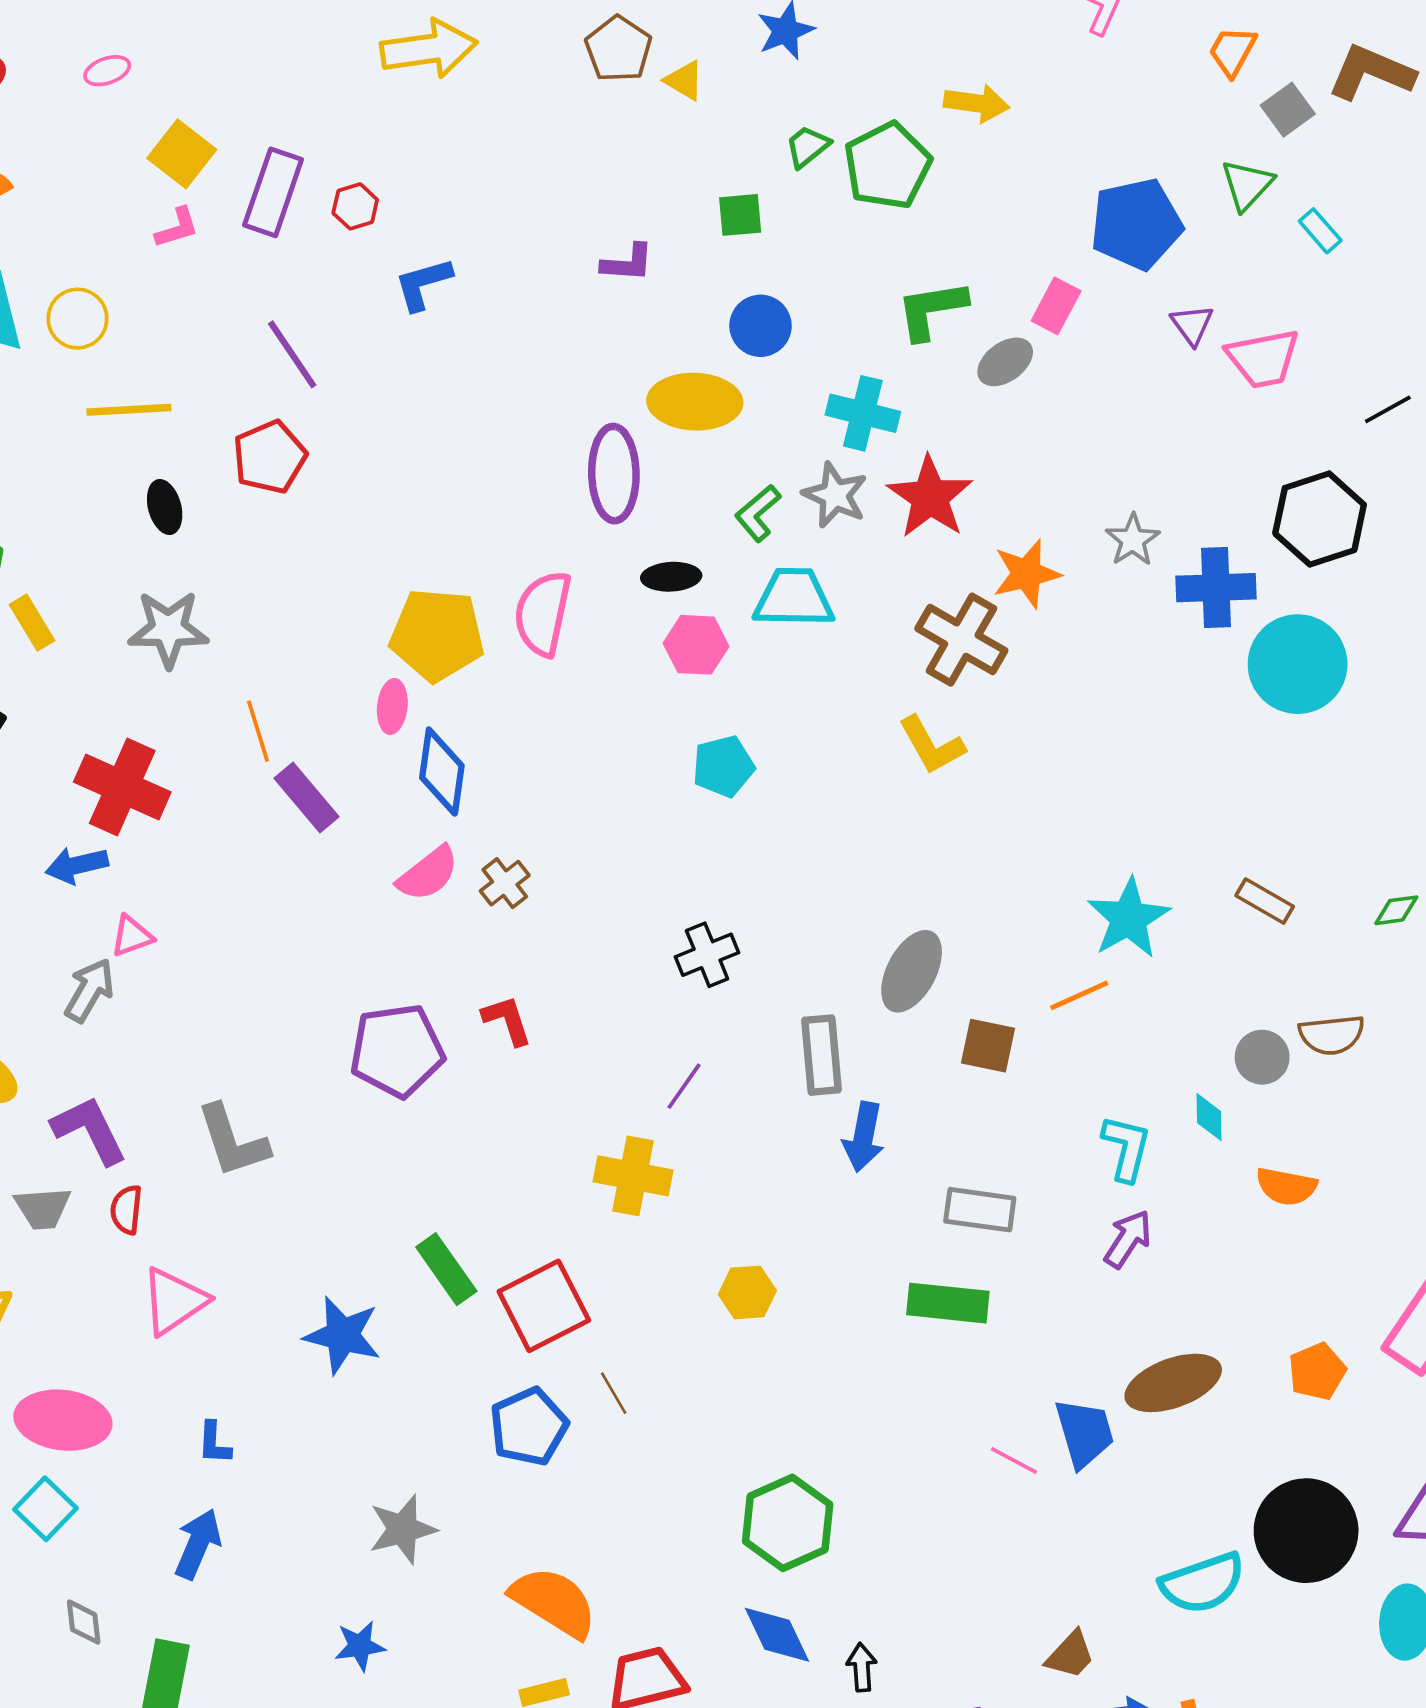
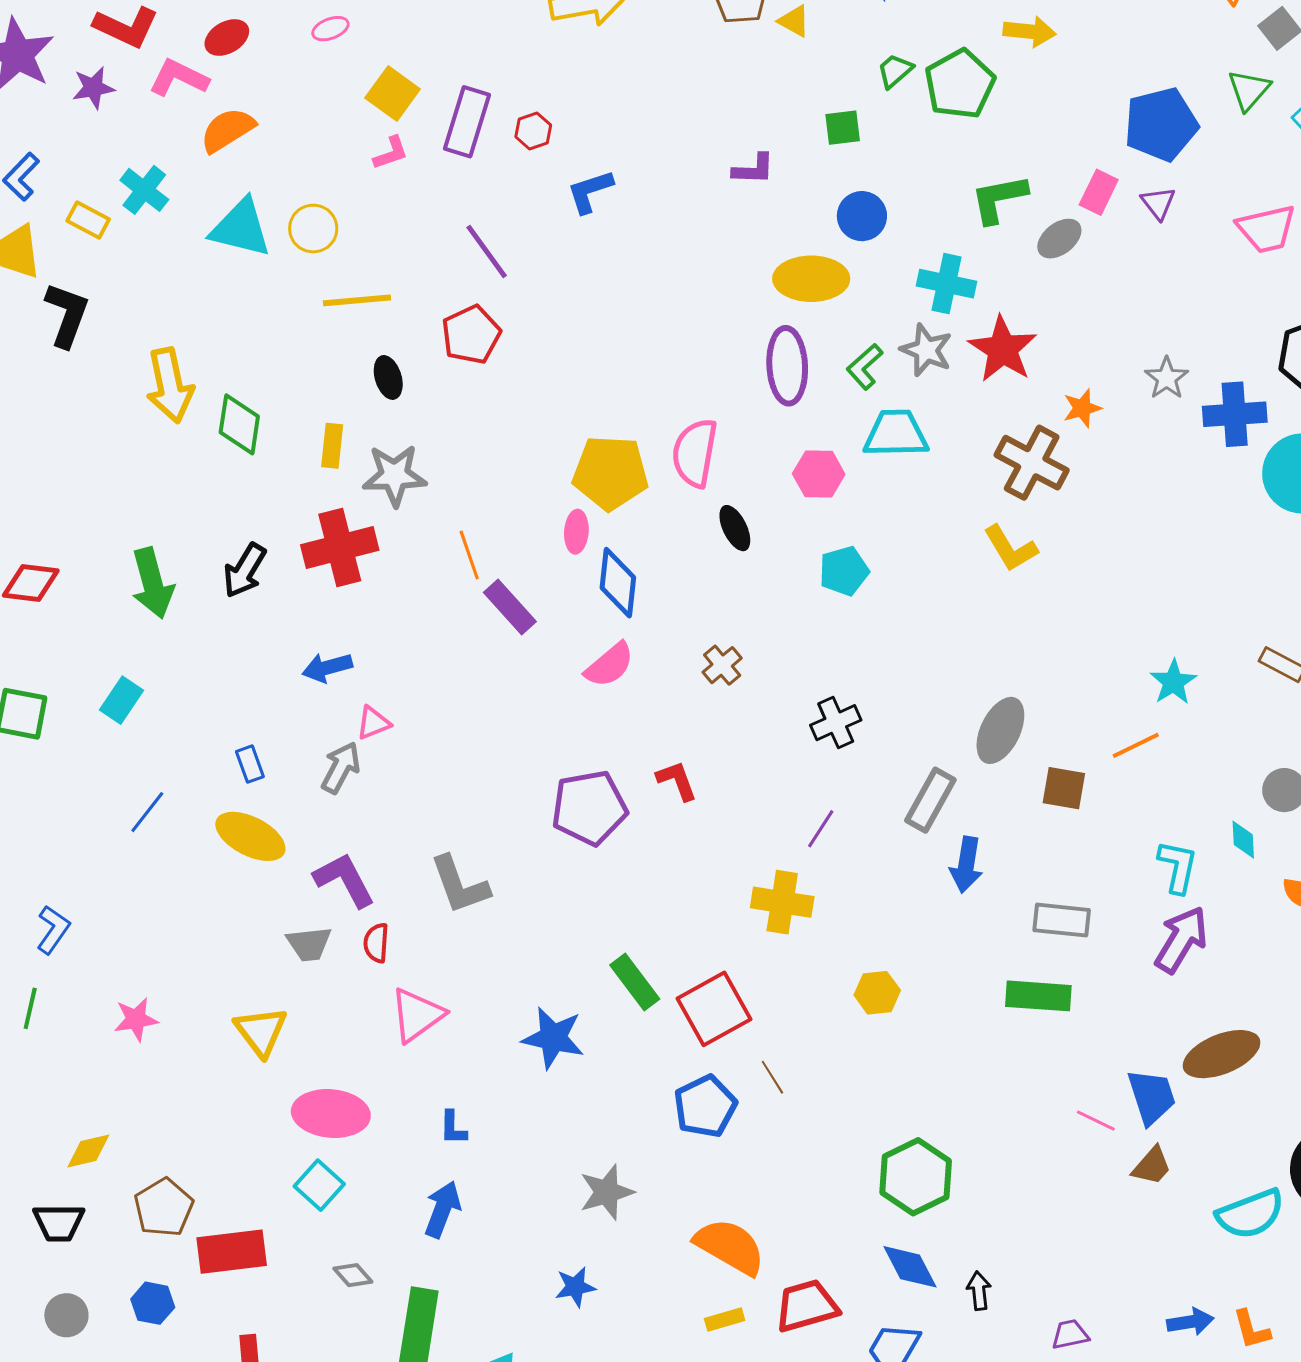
purple triangle: (1192, 325) -> (1158, 203), moved
purple ellipse: (614, 474) -> (787, 366), moved
orange star: (1027, 574) -> (1082, 408), size x0.7
black ellipse: (671, 577) -> (735, 528), moved, turned 69
yellow rectangle: (32, 623) -> (332, 446), moved, turned 39
red cross: (122, 787) -> (340, 547), moved, turned -36
brown cross: (505, 883) -> (722, 665), moved
cyan star: (1129, 918) -> (1173, 682), size x0.7
gray rectangle: (822, 1055) -> (930, 800), turned 36
purple arrow: (1128, 1239) -> (1181, 940), size x1.4
gray diamond: (84, 1622) -> (353, 1275), turned -33
brown trapezoid: (1070, 1655) -> (1152, 1166), moved

